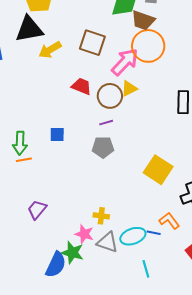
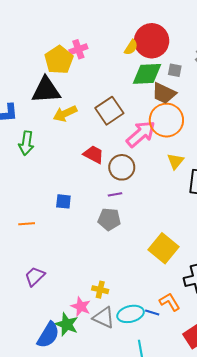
brown square: (92, 43) -> (109, 111), turned 32
yellow triangle: (129, 89) -> (175, 161), moved, turned -30
green arrow: (20, 143) -> (26, 143), moved

